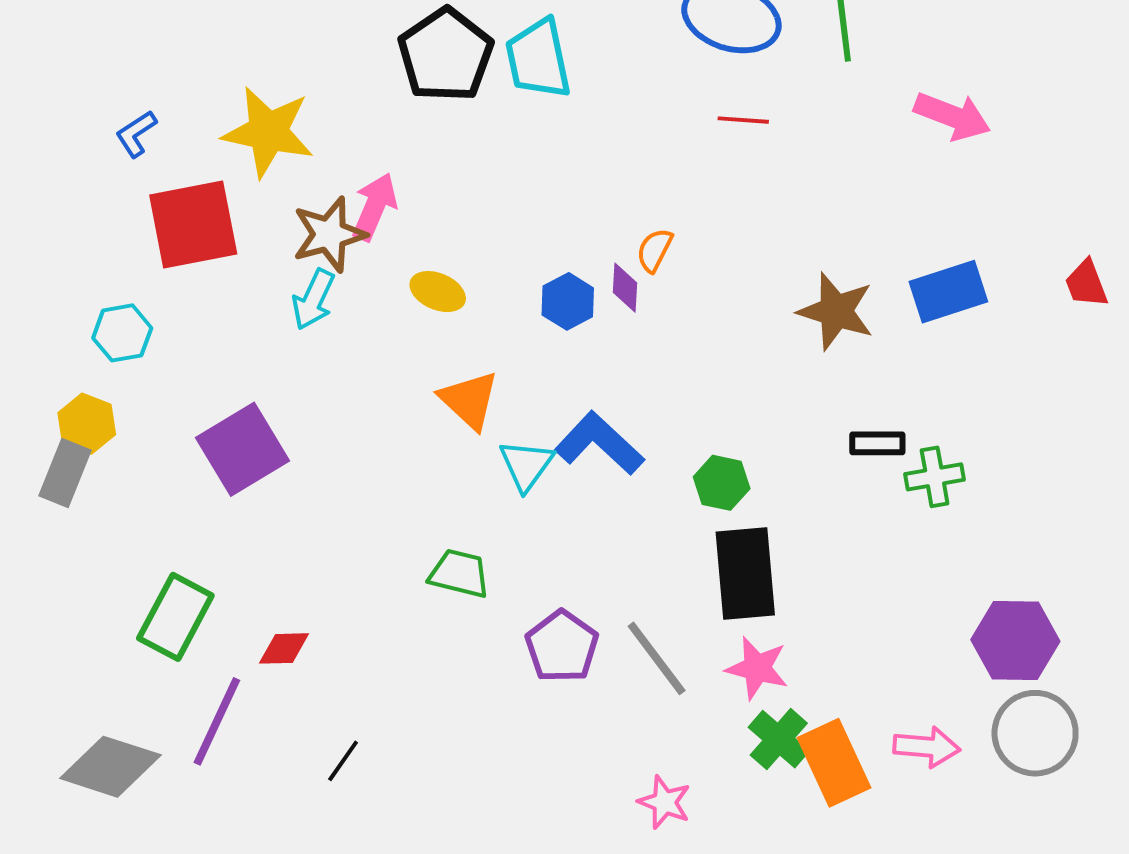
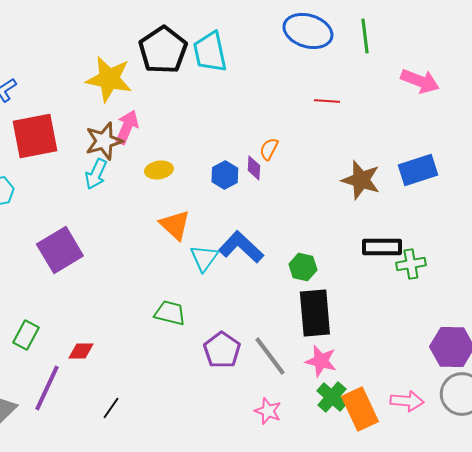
red line: (743, 120) -> (327, 101), moved
yellow star: (268, 132) -> (109, 79), moved
yellow ellipse: (438, 292) -> (159, 170), turned -32
black rectangle: (877, 443) -> (382, 247), size x1.4
green rectangle: (175, 617) -> (26, 335), size x0.7
pink star: (664, 802) -> (268, 411), moved

